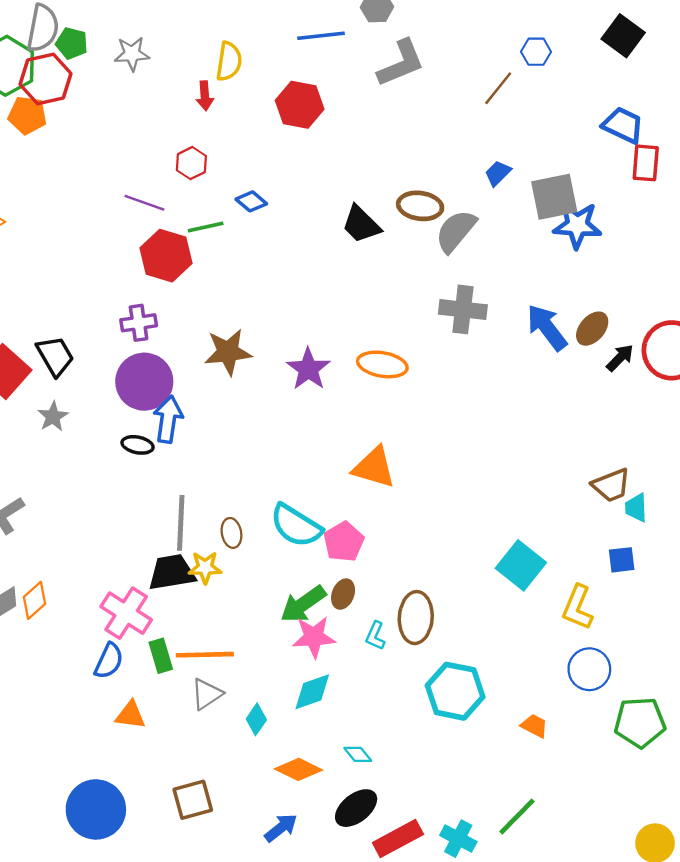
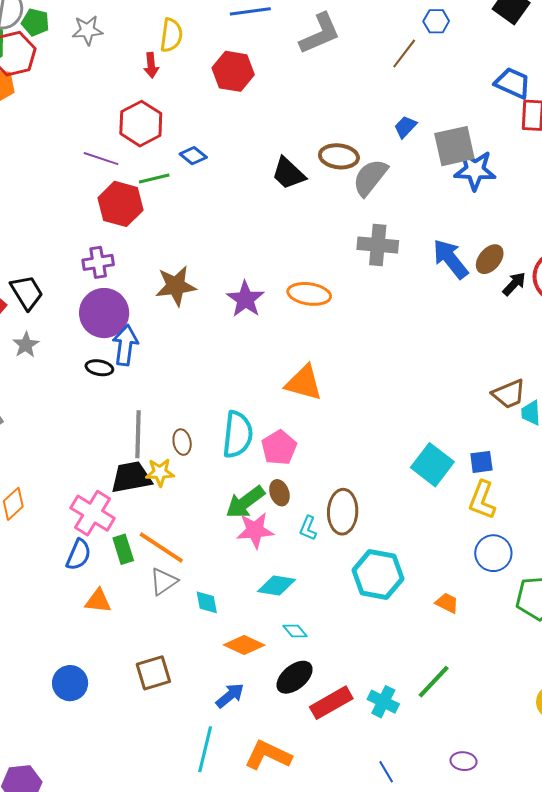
red hexagon: (191, 163) -> (141, 124), size x1.6
cyan semicircle: (296, 526) -> (238, 435), turned -114
blue square: (622, 560) -> (481, 462), moved
brown ellipse: (343, 594) -> (279, 493), turned -40
orange line: (205, 655) -> (161, 548), turned 36
cyan diamond: (312, 692) -> (276, 585), moved, turned 30
cyan diamond: (256, 719) -> (207, 602), turned -44
blue circle: (96, 809) -> (70, 683), size x0.7

